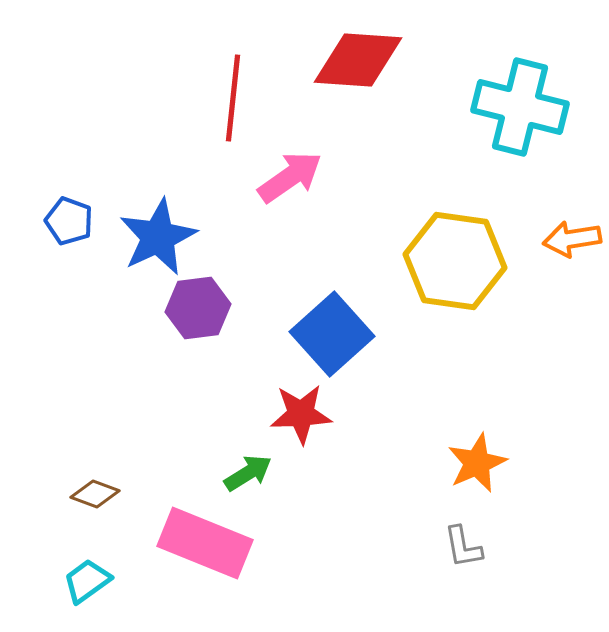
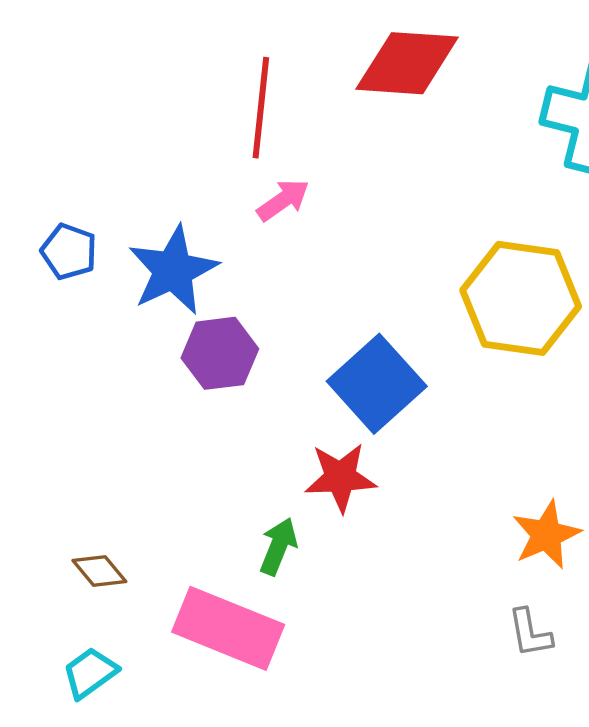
pink arrow: (290, 177) -> (283, 200), moved, size x0.7
green arrow: (248, 473) -> (278, 546), turned -36
brown diamond: (95, 494) -> (99, 571), turned 30

